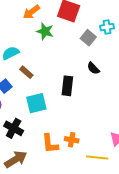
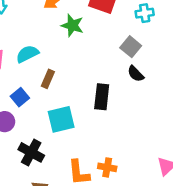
cyan cross: (107, 27) -> (145, 13), moved
gray square: (88, 38) -> (131, 47), moved
brown rectangle: (26, 72) -> (48, 79), turned 72

